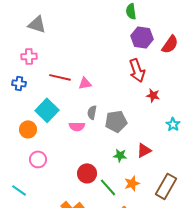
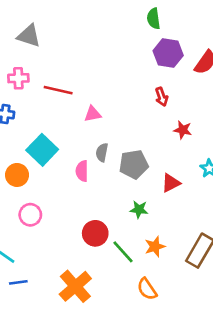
red arrow: (137, 70) -> (162, 97), size x0.6
red line: (60, 77) -> (58, 90), moved
pink semicircle: (77, 126) -> (82, 171), turned 91
red triangle: (144, 150) -> (171, 183), moved

